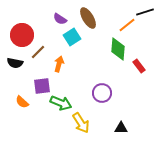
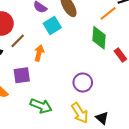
green arrow: (61, 103) -> (41, 106), moved
yellow arrow: (81, 123) -> (80, 113), moved
black triangle: (121, 128) -> (102, 118), turned 40

